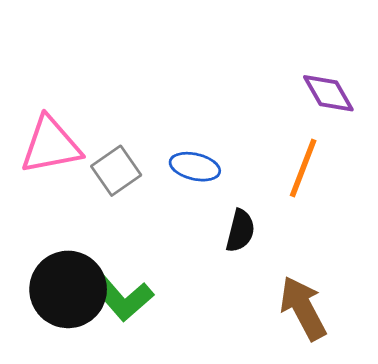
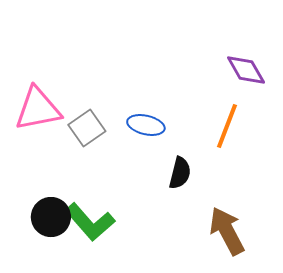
black circle: (68, 289) -> (51, 217), size x0.7

